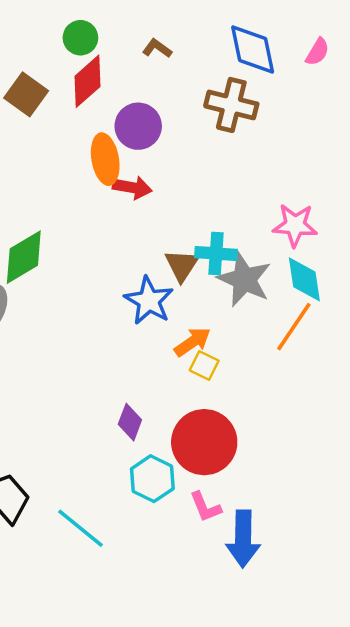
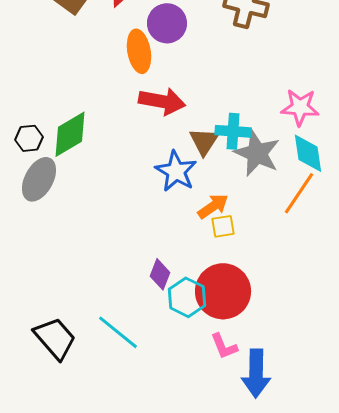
red arrow: (132, 187) -> (162, 101), moved, size x1.4
yellow square: (204, 365) -> (223, 226), turned -35
cyan hexagon: (152, 479) -> (187, 297), moved
cyan line: (80, 528) -> (118, 332), moved

